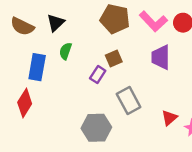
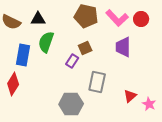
black triangle: (56, 23) -> (38, 19), turned 42
green semicircle: (66, 51) -> (46, 42), size x1.5
gray rectangle: (129, 101) -> (97, 82), turned 40

